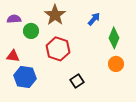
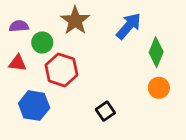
blue arrow: (94, 19) -> (129, 26), size x1.5
red hexagon: (58, 49) -> (61, 70), moved
red triangle: (13, 56) -> (18, 63), moved

